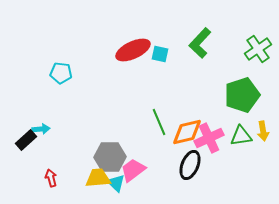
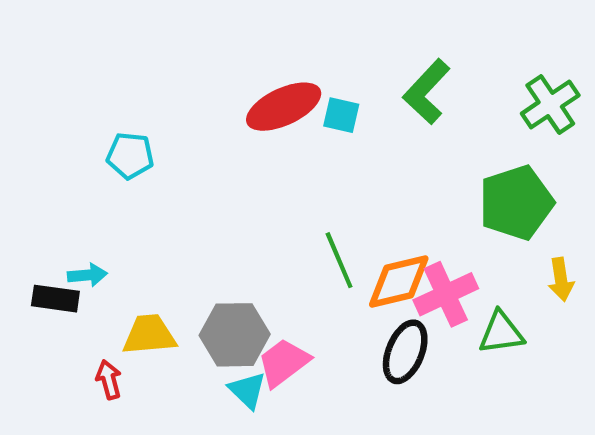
green triangle: (241, 136) -> (501, 333), moved
black rectangle: (26, 140) -> (55, 299), turned 50
yellow trapezoid: (98, 178) -> (149, 335), moved

